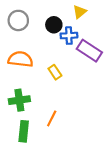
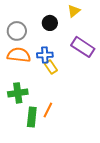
gray circle: (18, 20) -> (17, 31), moved
blue cross: (69, 36) -> (45, 55), moved
green rectangle: (24, 131) -> (32, 117), moved

